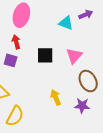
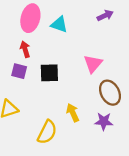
cyan triangle: (66, 23) -> (59, 24), moved
black square: (45, 55) -> (49, 73), moved
yellow semicircle: (15, 116) -> (47, 132), moved

